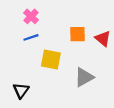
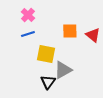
gray triangle: (84, 77) -> (63, 70), moved
black triangle: (21, 90) -> (48, 82), moved

